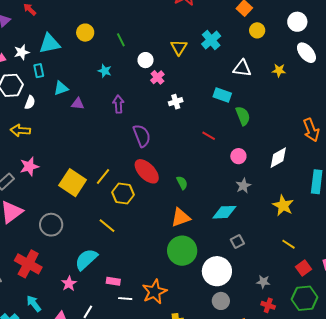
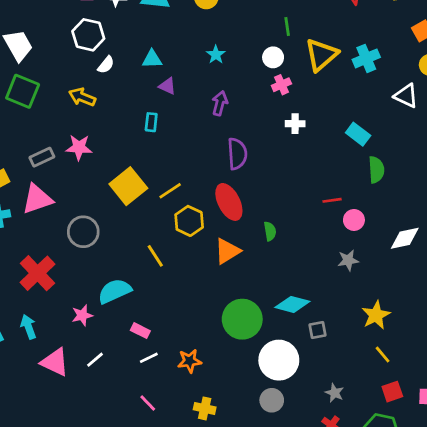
green line: (121, 40) -> (287, 26), moved
yellow triangle: (179, 47) -> (321, 55), size x1.5
white triangle: (242, 68) -> (406, 96), moved
cyan rectangle: (39, 71) -> (151, 122), moved
red line: (209, 136) -> (332, 200), moved, turned -56
yellow star: (283, 206) -> (376, 315), moved
cyan diamond: (224, 212) -> (292, 304), moved
orange triangle: (181, 217) -> (227, 251), moved, turned -30
orange star: (154, 292) -> (190, 361), size x0.7
white line: (125, 299) -> (149, 358), turned -48

